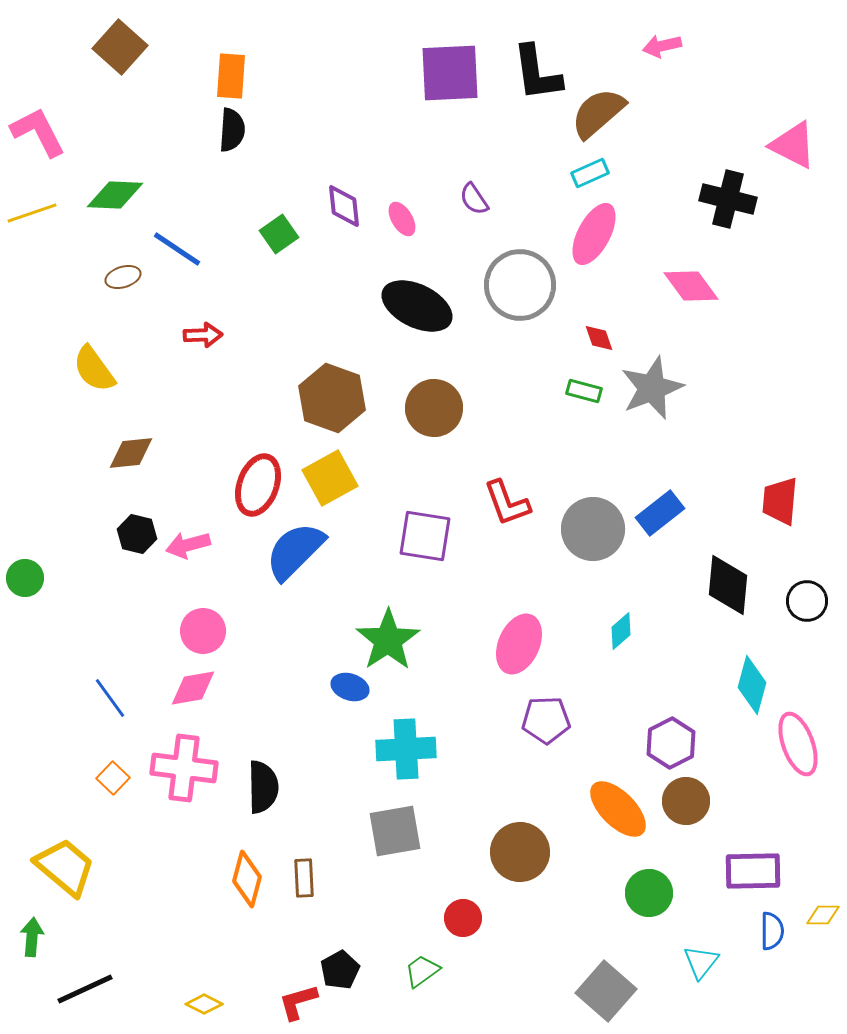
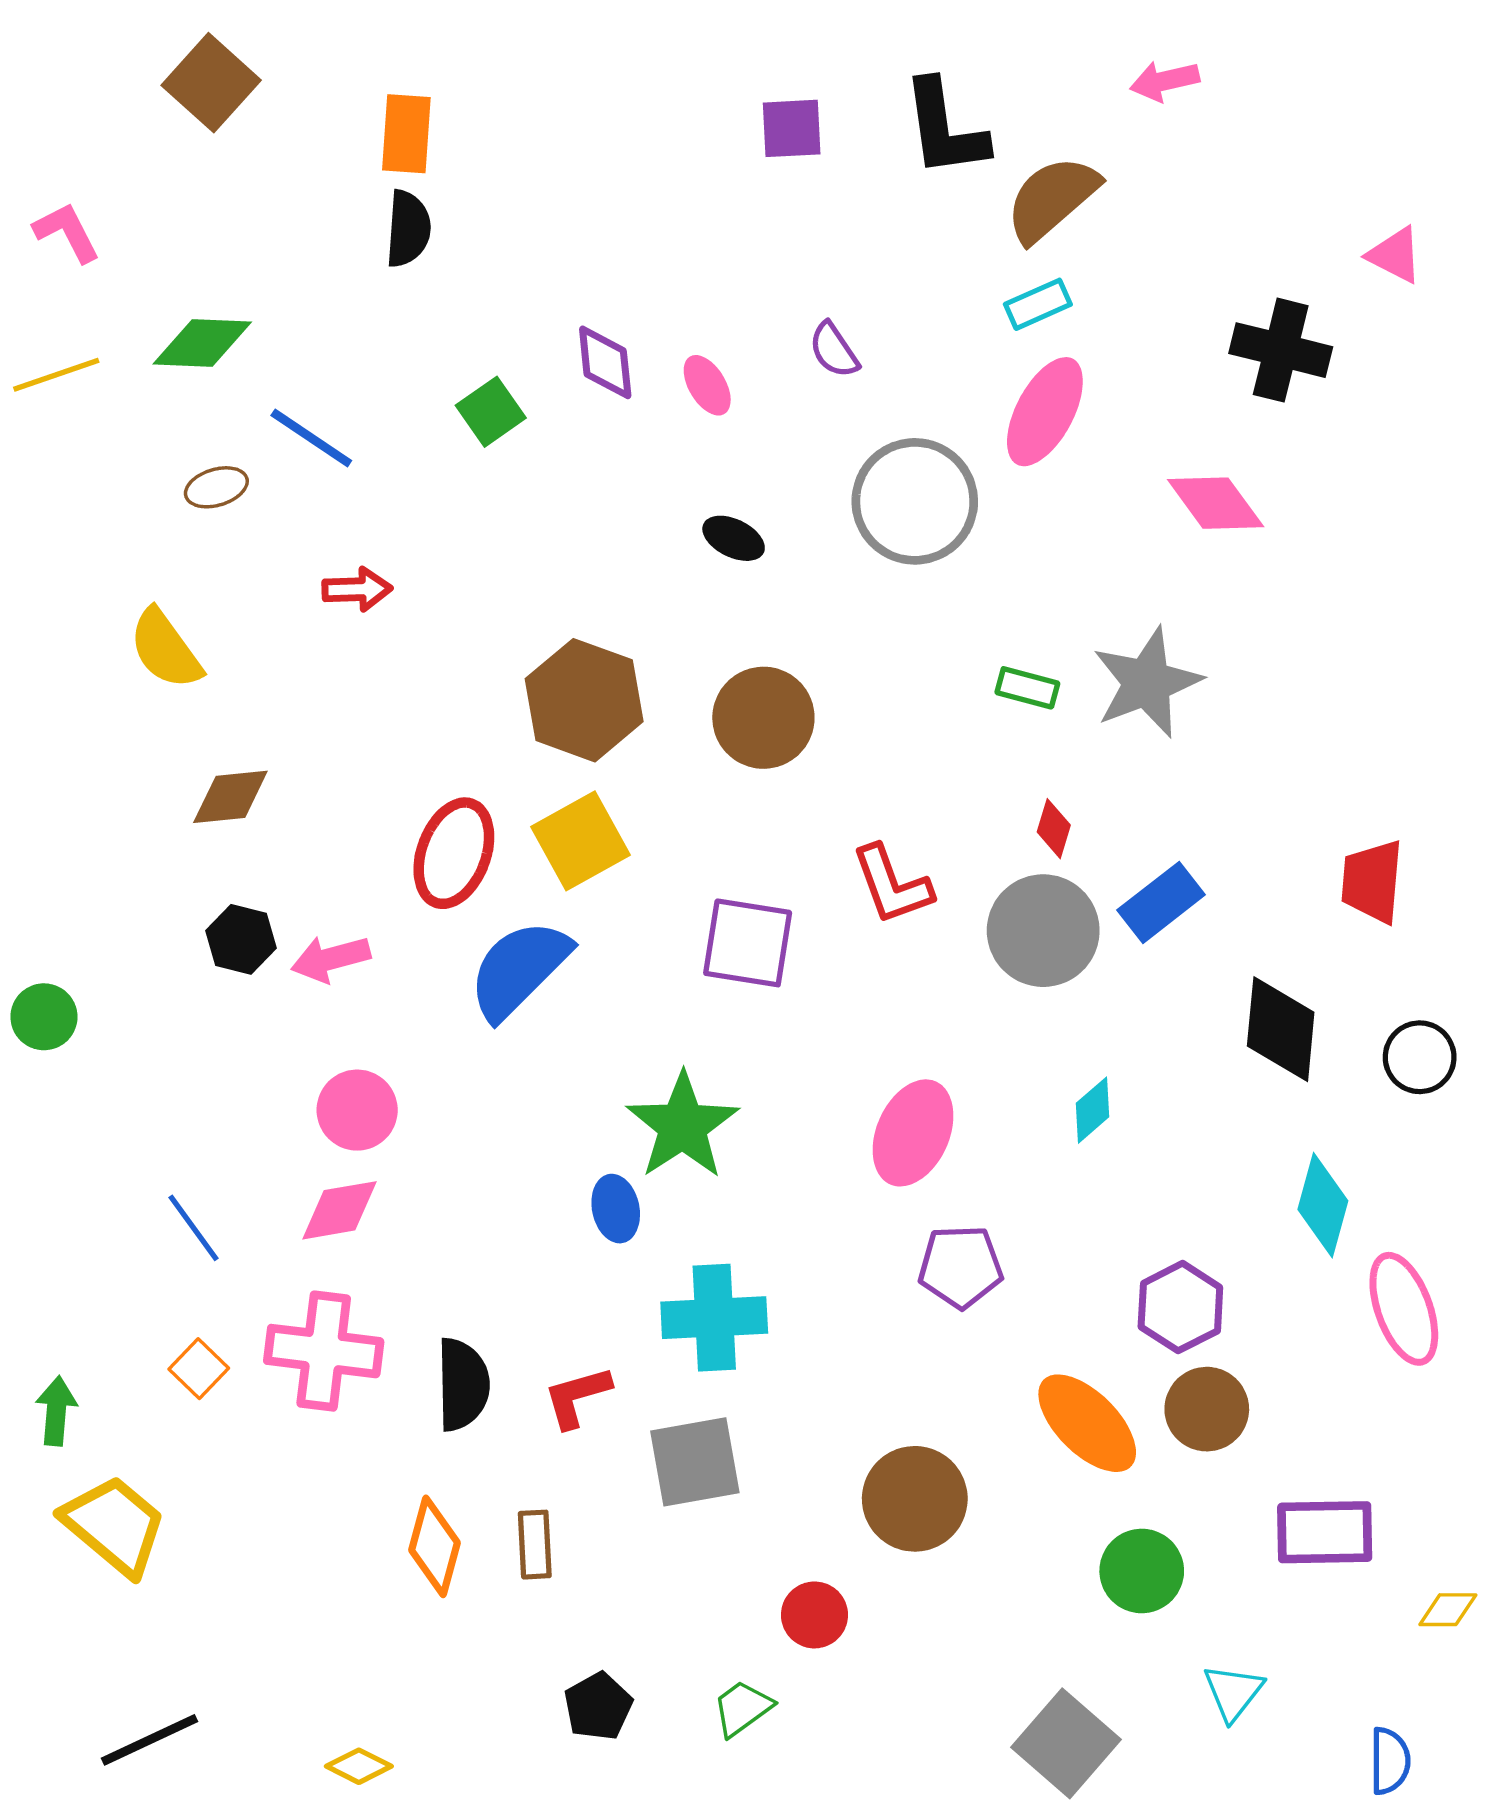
purple square: (450, 73) -> (792, 128), size x0.6
pink L-shape: (38, 132) -> (67, 232), size x0.7
pink triangle: (793, 145) -> (1395, 255), size x0.7
black ellipse: (417, 306) -> (734, 538), size x0.5
red diamond: (599, 338) -> (1054, 829), moved, turned 36
blue ellipse: (350, 687) -> (616, 1209), turned 60
blue semicircle: (772, 931) -> (1390, 1761), moved
green arrow: (32, 937) -> (56, 1411), moved
red L-shape: (298, 1002) -> (577, 1397), moved

